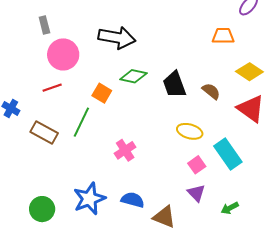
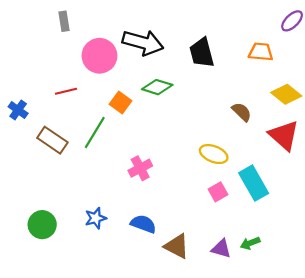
pink circle: (63, 54) -> (99, 56), moved
black trapezoid: (174, 85) -> (202, 53), moved
purple triangle: (196, 193) -> (221, 249), moved, turned -36
blue star: (89, 199) -> (96, 218), size x0.6

